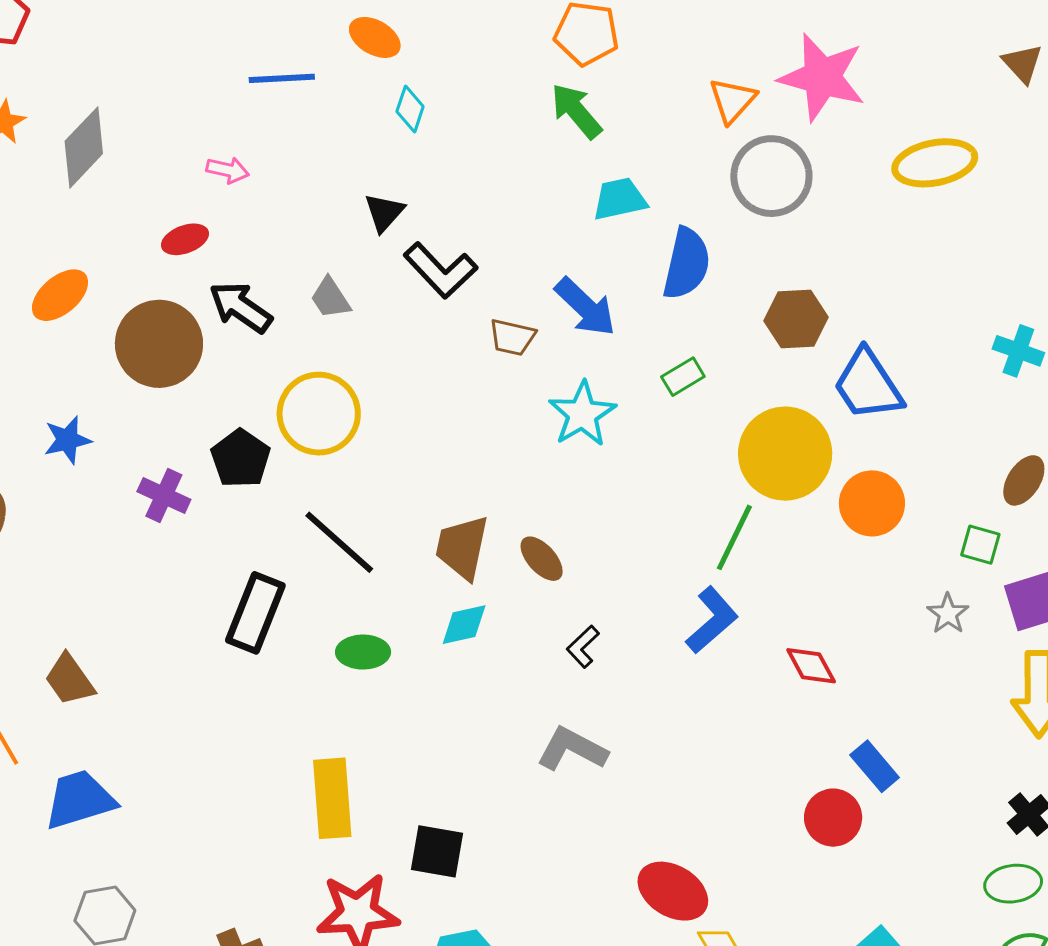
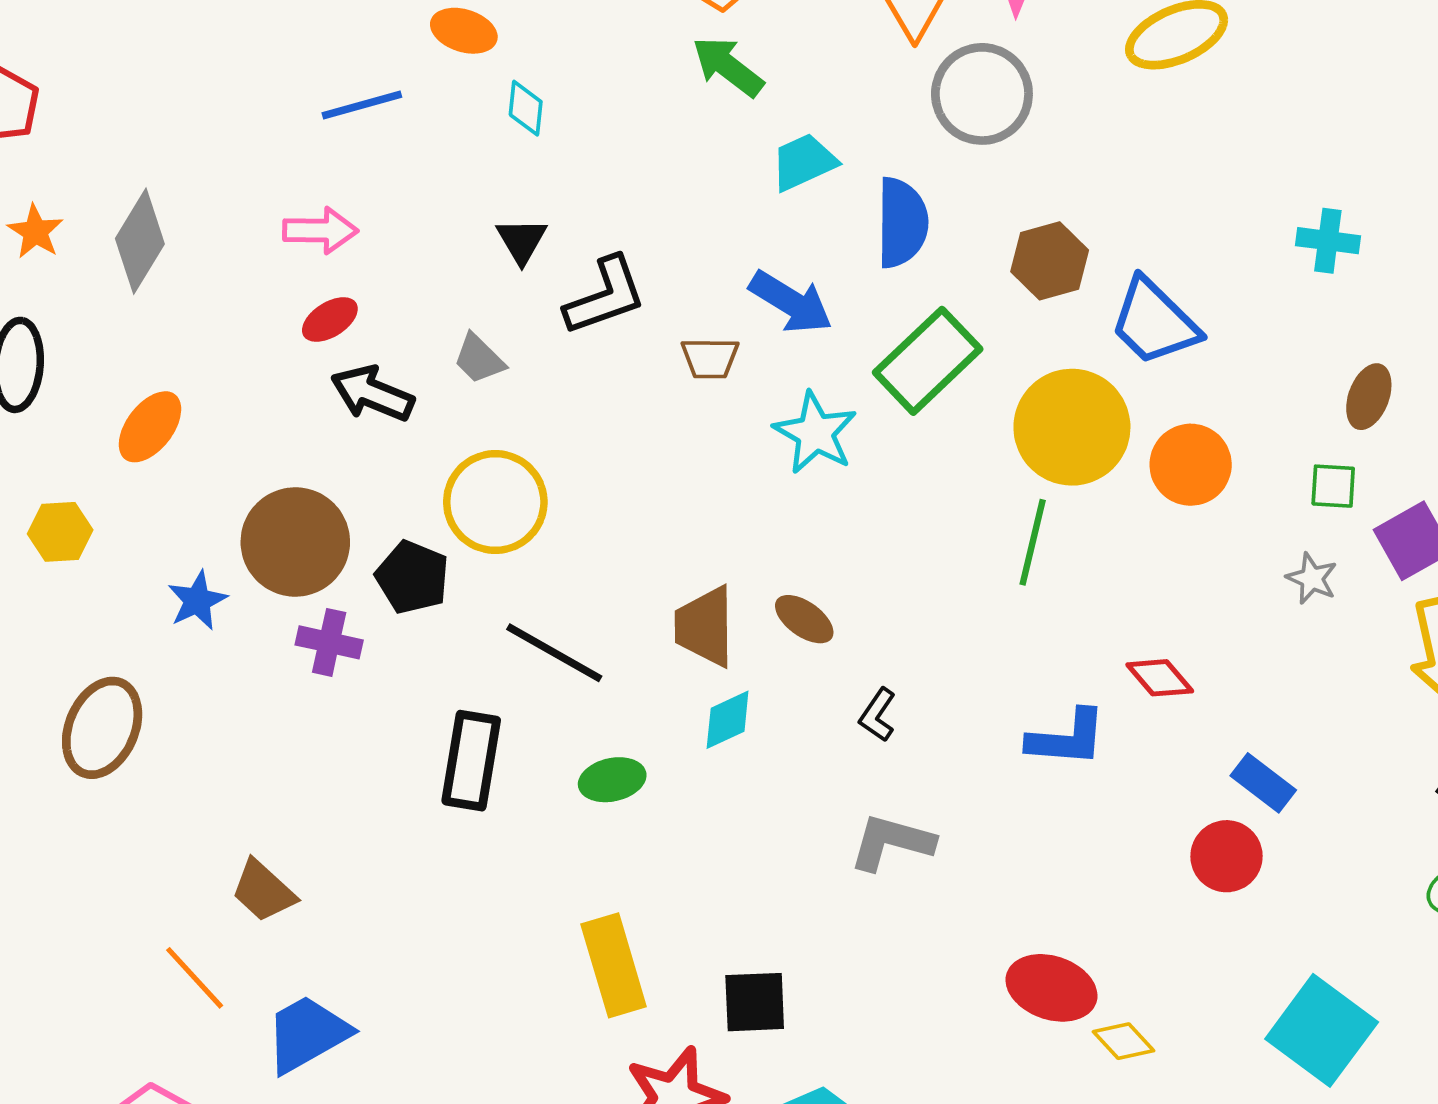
pink arrow: (228, 170) -> (320, 231), size x1.4
red ellipse: (185, 239) -> (330, 320), moved
black L-shape: (440, 270) -> (605, 296), turned -54
brown circle: (159, 344) -> (295, 542), moved
green rectangle: (683, 377) -> (928, 361), size x2.0
blue L-shape: (712, 620) -> (1067, 738), moved, turned 58

